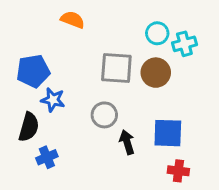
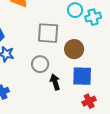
brown circle: (156, 73) -> (74, 49), moved
red cross: (178, 171) -> (89, 101), turned -32

